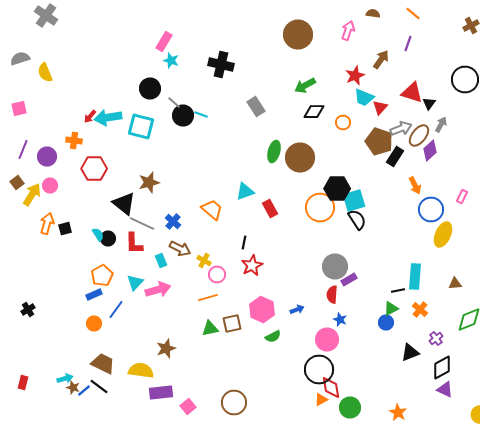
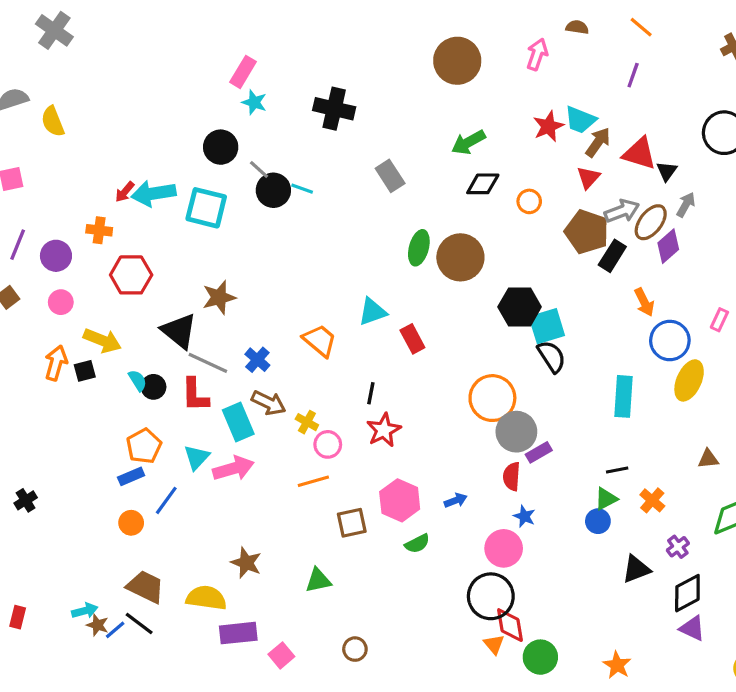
brown arrow: (381, 60) -> (598, 142), moved
cyan trapezoid: (364, 98) -> (580, 120), moved
yellow arrow: (32, 194) -> (102, 341), moved, turned 80
orange circle: (320, 208) -> (492, 398), moved
cyan rectangle: (161, 260) -> (238, 422), size x1.6
cyan rectangle: (415, 276) -> (624, 396), moved
green triangle: (210, 328) -> (318, 580), moved
brown star: (166, 348) -> (246, 563), turned -30
orange triangle: (321, 400) -> (494, 644), turned -40
brown circle: (234, 402) -> (355, 649), size x0.6

